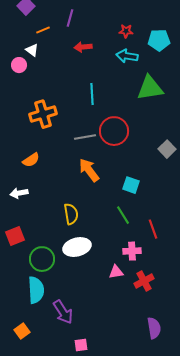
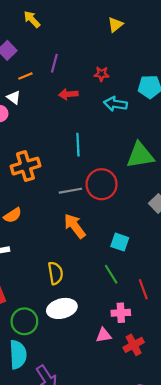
red star: (126, 31) -> (102, 74), moved
green triangle: (150, 88) -> (140, 155), moved

